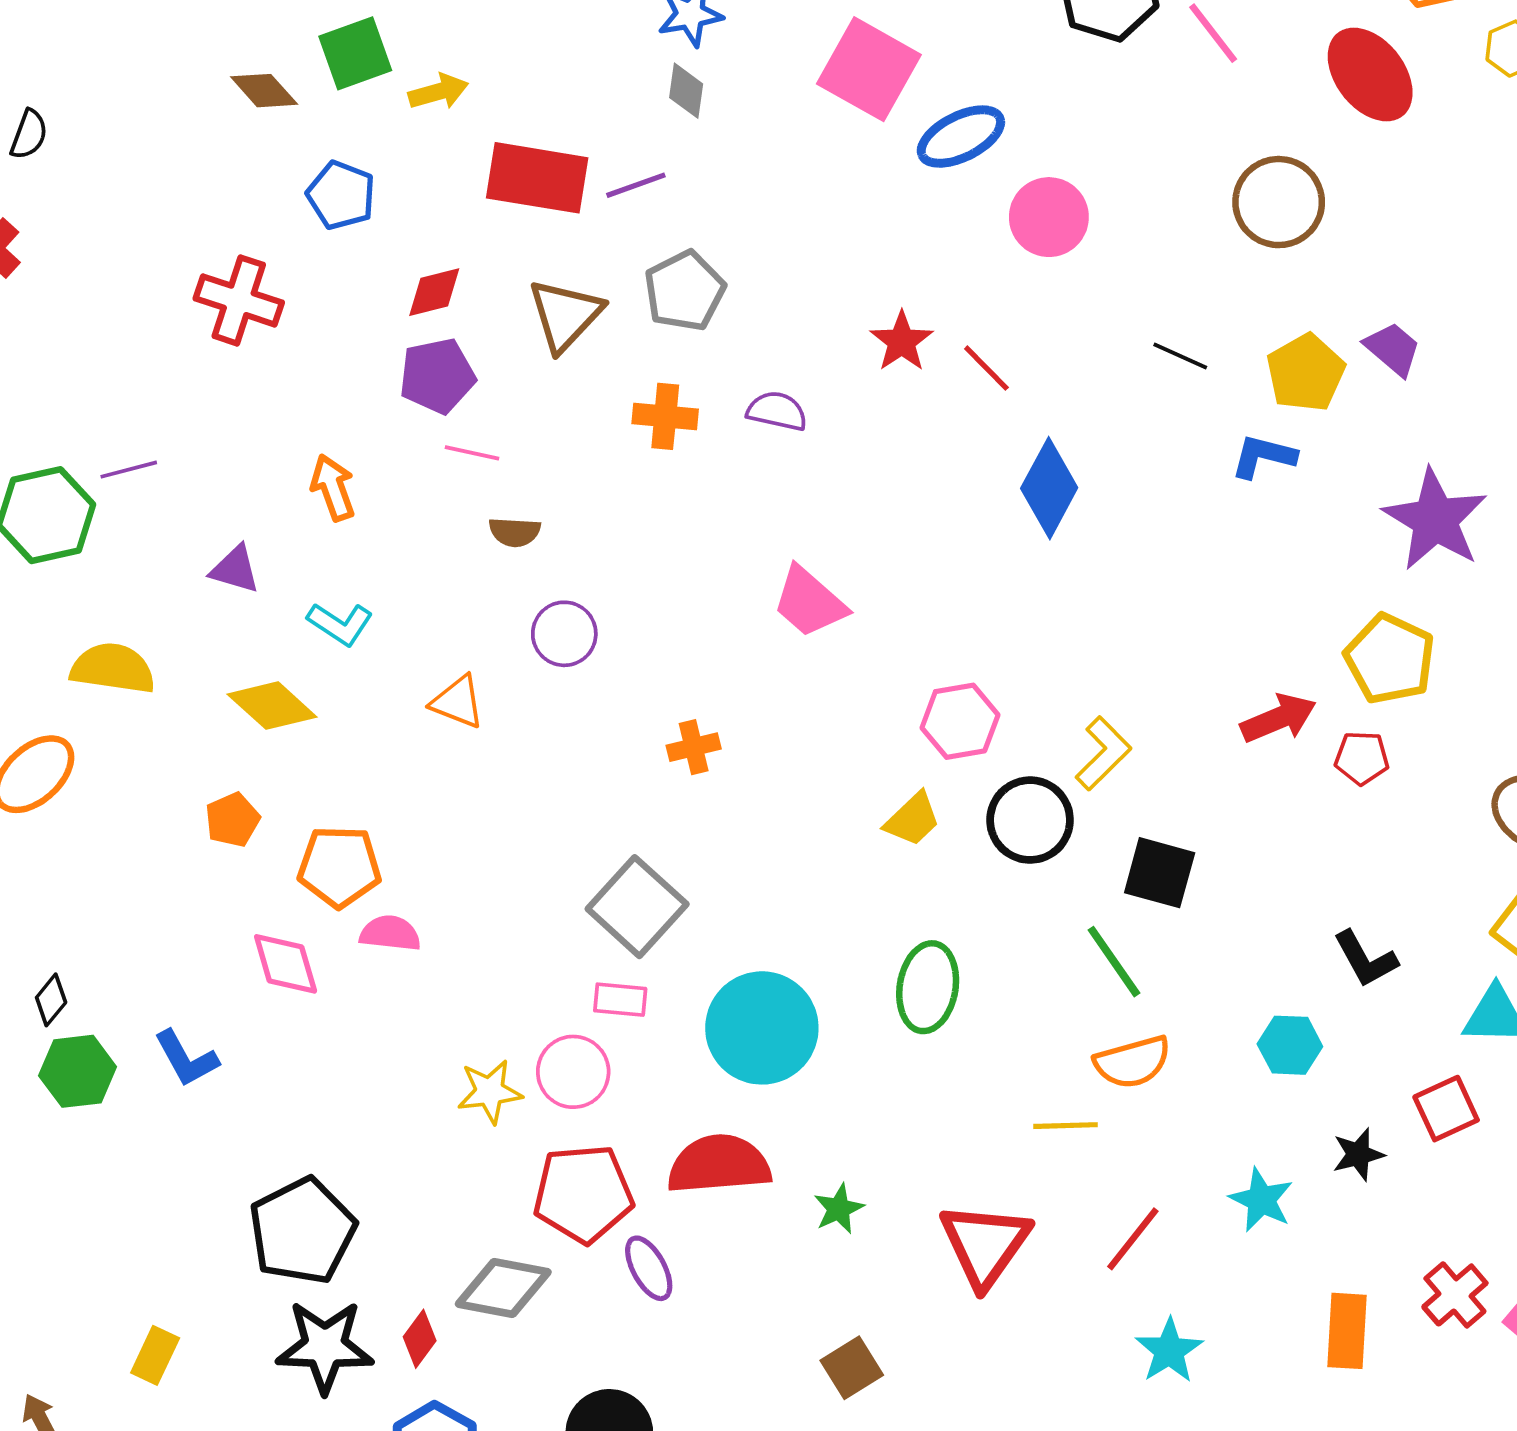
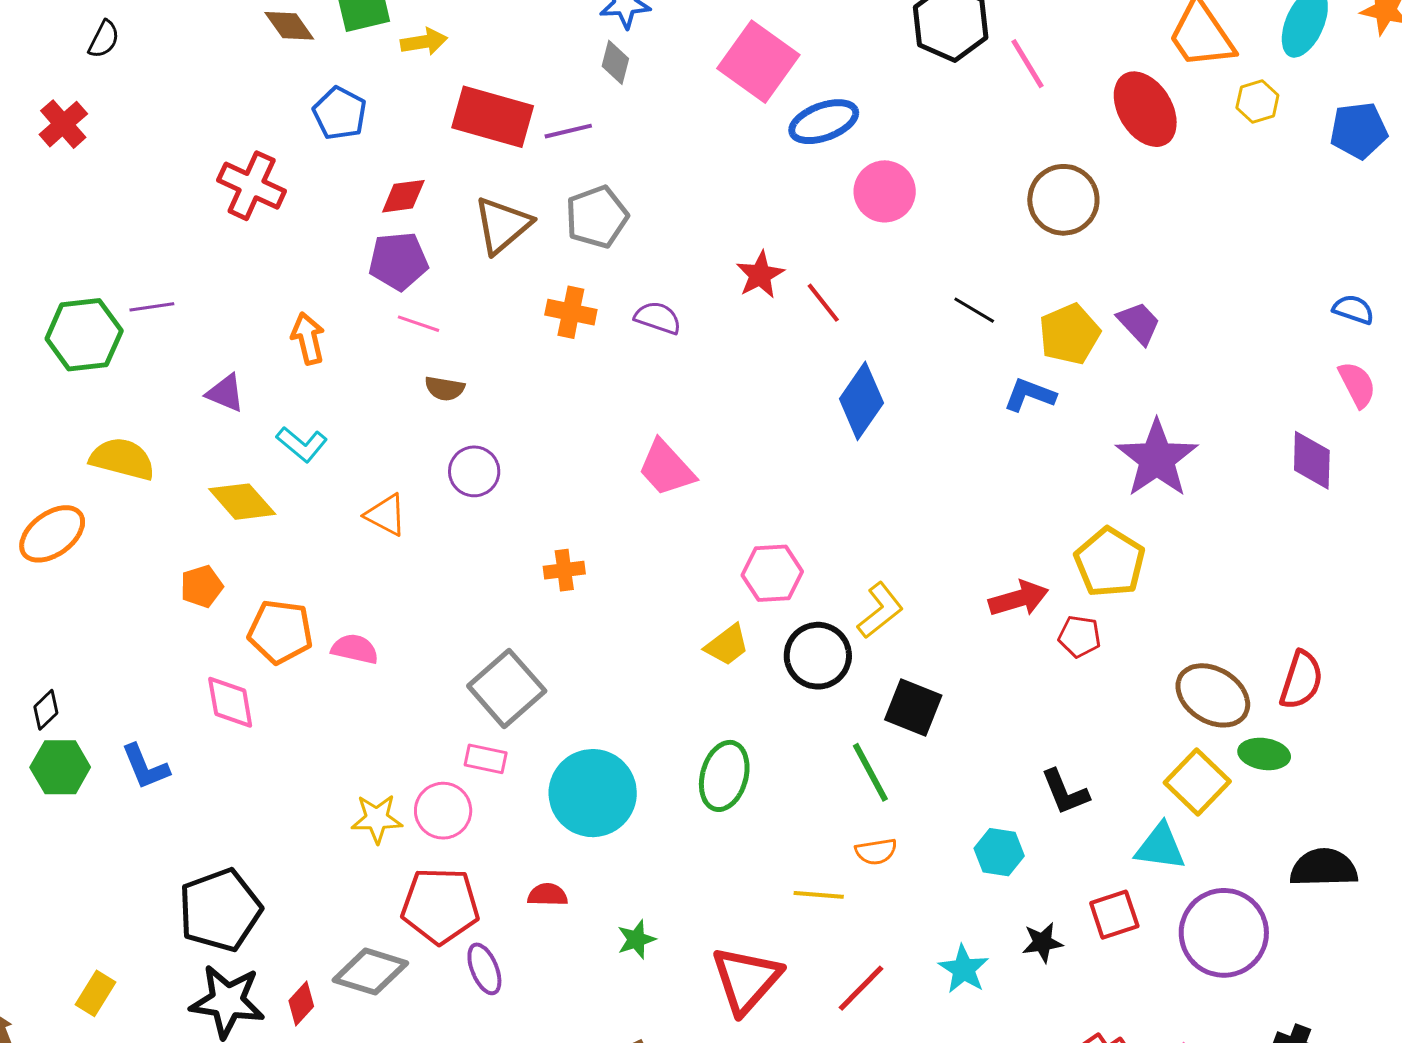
pink semicircle: (390, 933) -> (355, 649), moved
orange semicircle: (1133, 1062) -> (876, 851), size x0.7
red semicircle: (719, 1164) -> (548, 895), size x0.5

